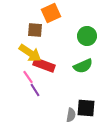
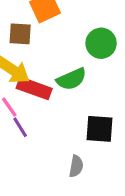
green semicircle: (83, 66) -> (71, 79), moved
black square: (86, 108) -> (99, 129), moved

